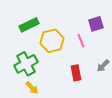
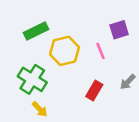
green cross: (26, 64) -> (32, 79), turned -30
red rectangle: (76, 73) -> (94, 91), turned 42

